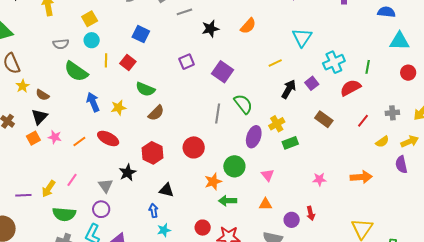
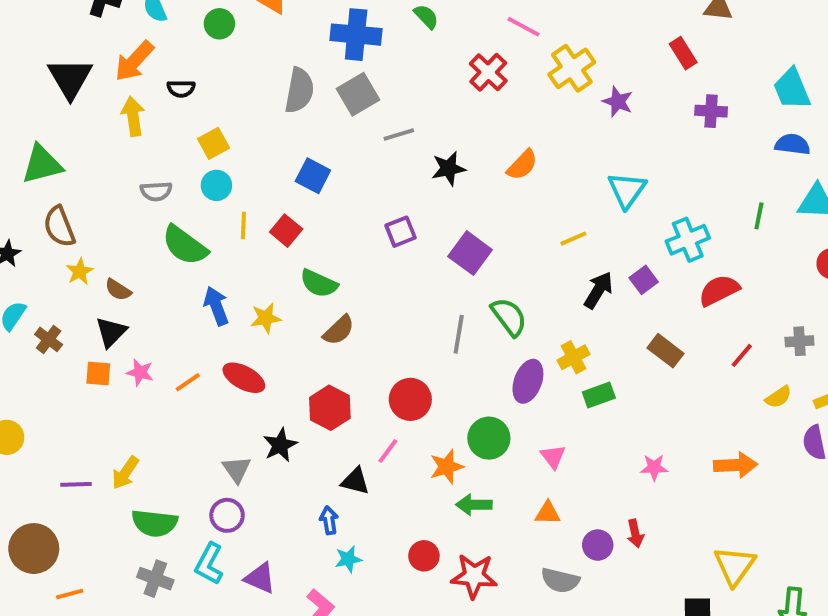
green line: (368, 67) -> (759, 216), moved
orange square: (33, 138) -> (98, 373), turned 32
pink line: (72, 180) -> (388, 451), moved

